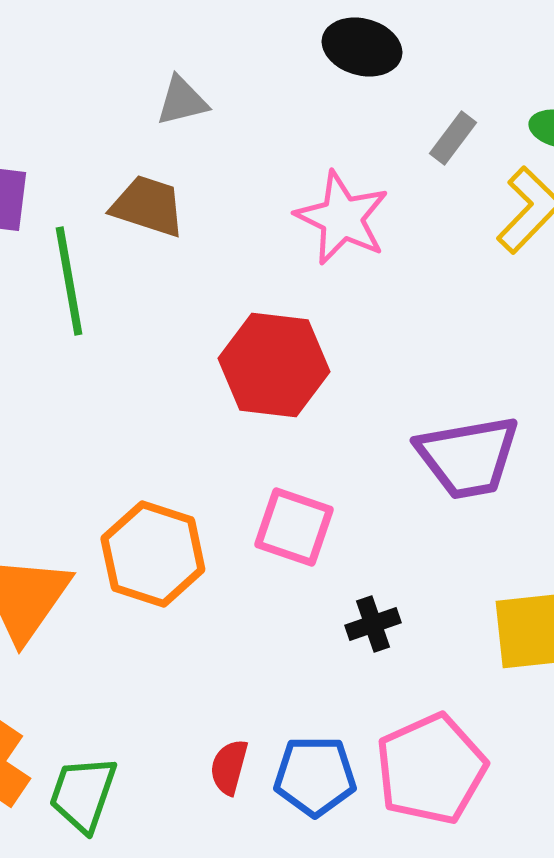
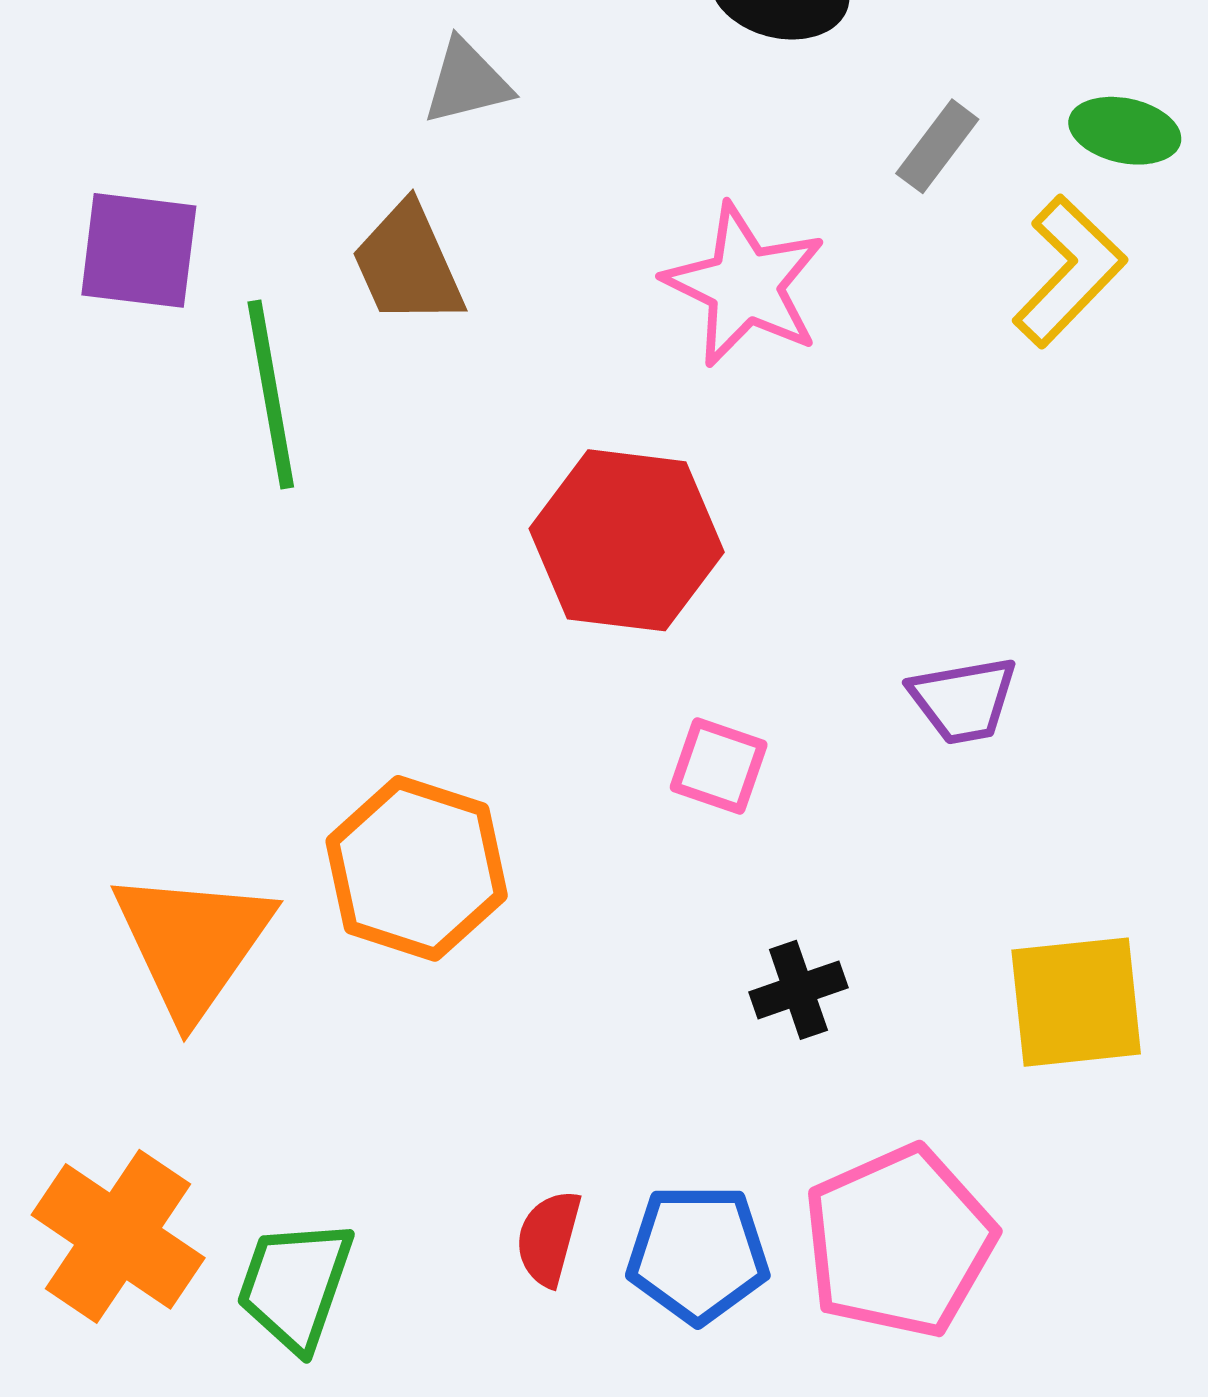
brown trapezoid: (148, 206) -> (408, 264), turned -132
purple trapezoid: (468, 457) -> (963, 700), size x0.6
pink square: (294, 527) -> (719, 766), moved, size x0.7

